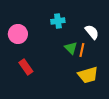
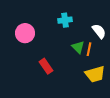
red rectangle: (26, 67) -> (46, 66), moved

